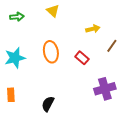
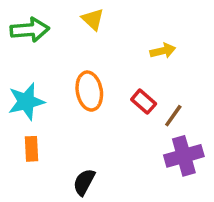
green arrow: (17, 17) -> (30, 30), size x1.5
brown line: (112, 46) -> (173, 116), moved
orange rectangle: (11, 95) -> (32, 149), moved

